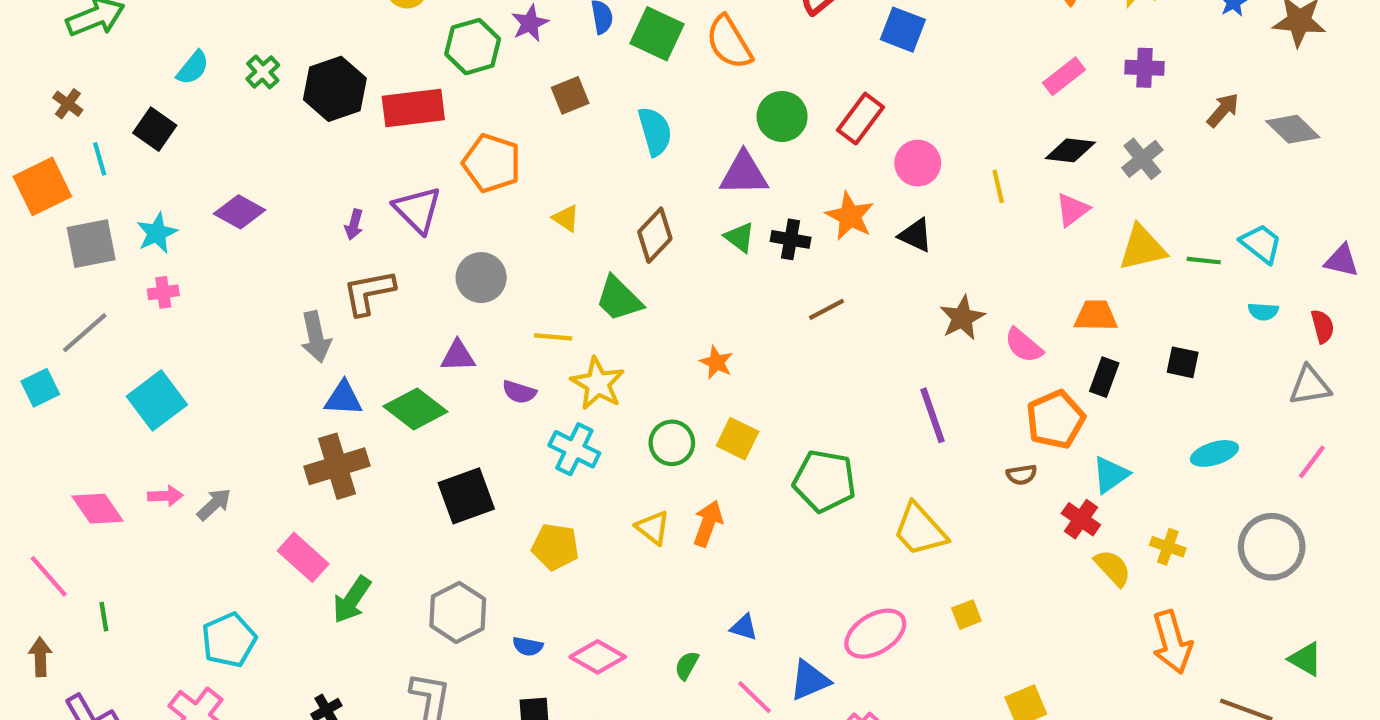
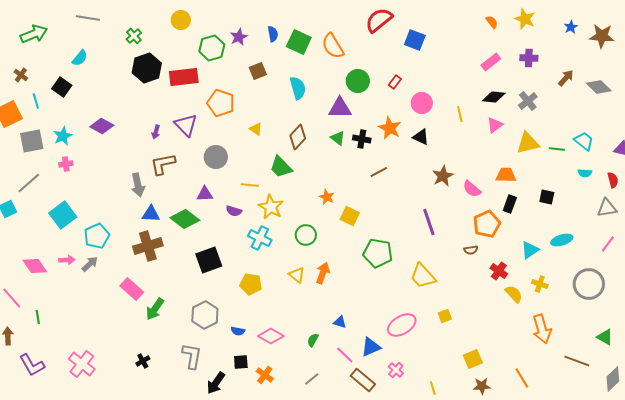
green cross: (263, 72) -> (134, 36), moved
red rectangle: (860, 119) -> (395, 82), size x0.6
yellow square: (738, 439) -> (350, 216), moved
cyan triangle: (1111, 475) -> (530, 250), moved
cyan pentagon: (229, 640) -> (97, 236), moved

